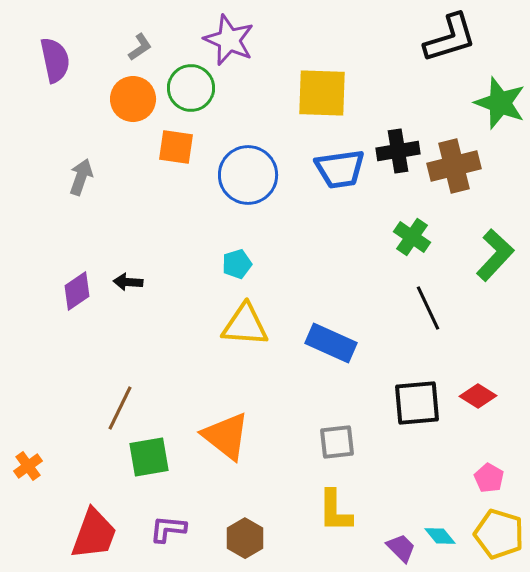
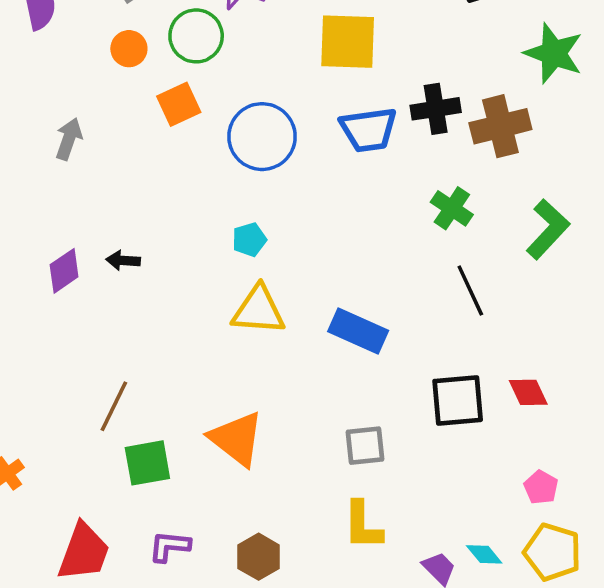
orange circle: (133, 99) -> (129, 49), size x0.7
orange square: (176, 147) -> (179, 104), turned -33
red diamond: (478, 396) -> (528, 392), turned 33

